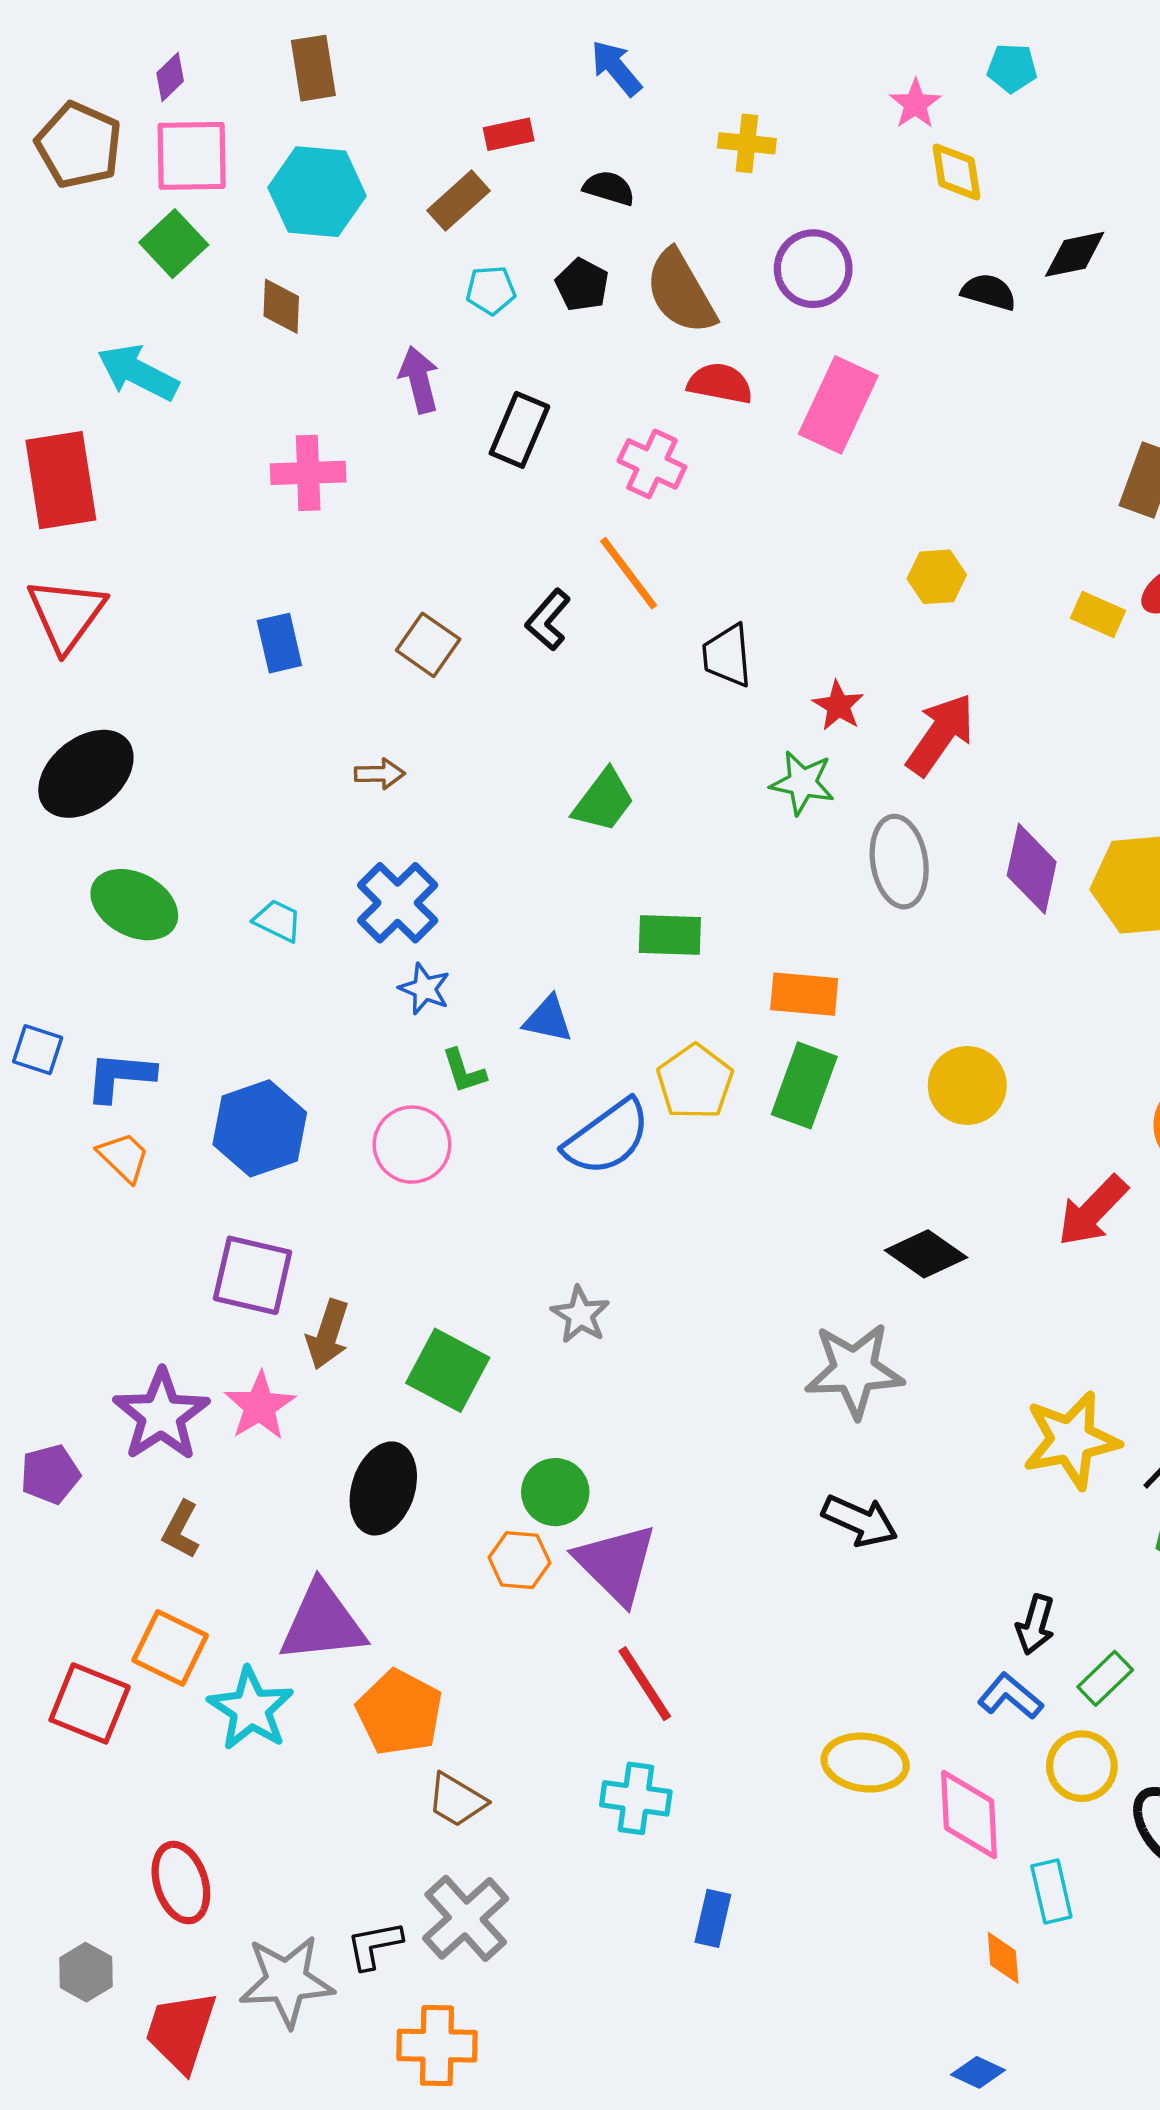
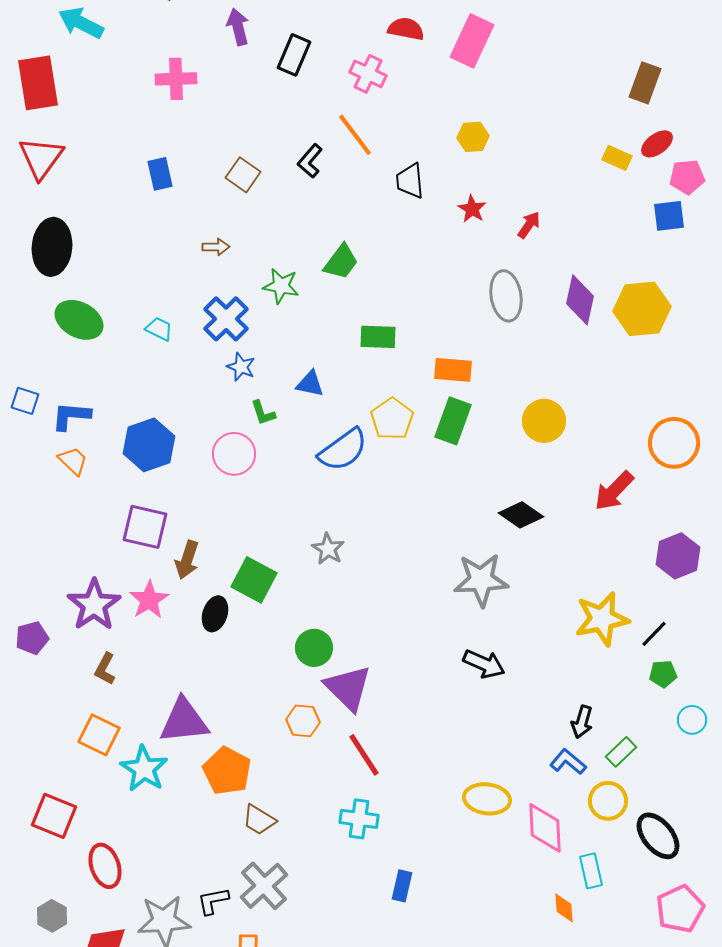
yellow hexagon: (937, 577) -> (473, 137), moved
red arrow: (940, 734) -> (529, 225), size x0.6
black ellipse: (86, 774) -> (52, 247), turned -46
green star: (802, 783) -> (281, 286), moved
black ellipse: (383, 1488) -> (215, 614), moved, size x0.7
orange hexagon: (519, 1560) -> (303, 721), moved
red square: (90, 1703) -> (54, 816), moved

